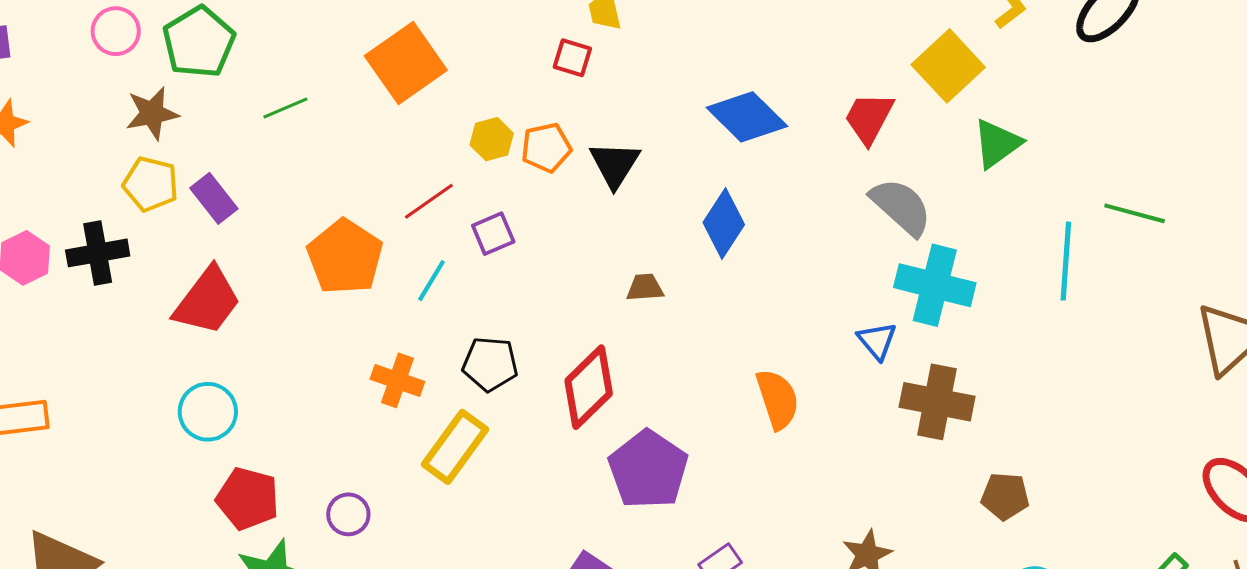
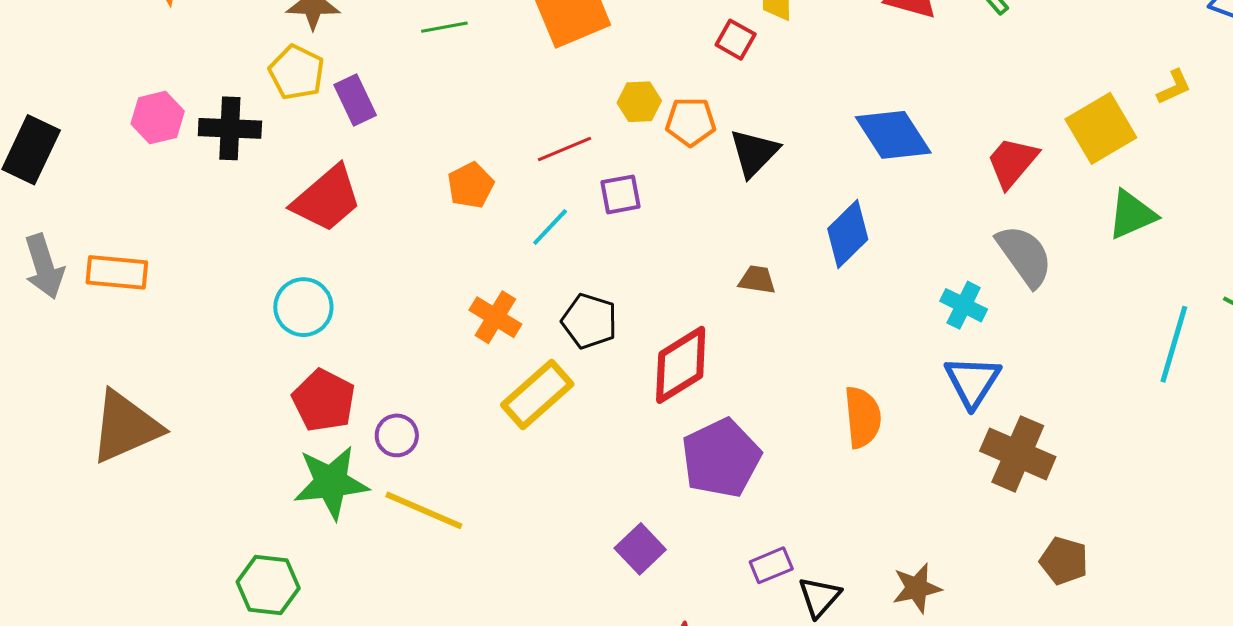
orange pentagon: (345, 257) -> (471, 185), size x0.6
cyan cross: (935, 285) -> (964, 305), moved, size x0.6
blue triangle: (877, 341) -> (972, 381), size x1.4
purple circle: (348, 514) -> (397, 435), moved

